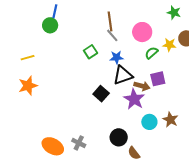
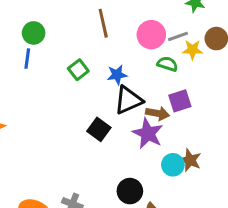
blue line: (55, 11) -> (27, 59), moved
green circle: (50, 25) -> (34, 33), moved
gray line: (112, 35) -> (178, 36), moved, turned -64
green semicircle: (151, 53) -> (167, 64), turned 64
brown star: (170, 120) -> (190, 160), moved

